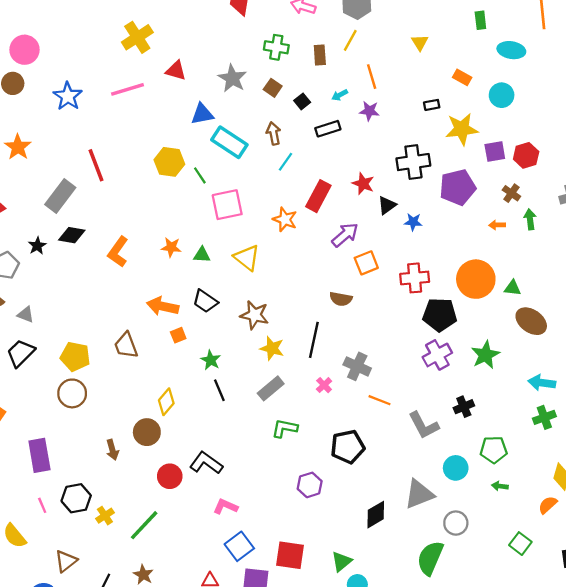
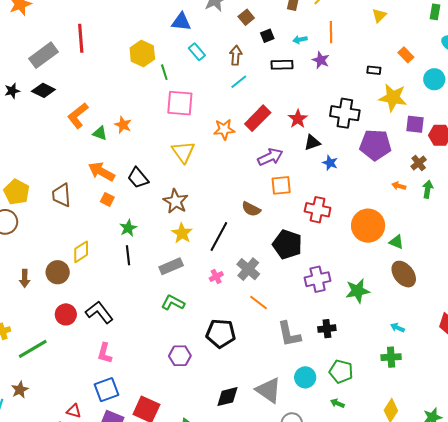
cyan rectangle: (229, 142) -> (197, 52), size x0.6
orange star: (285, 219) -> (224, 129), turned 30
green triangle: (202, 255) -> (100, 133), moved
black pentagon: (440, 315) -> (287, 244), moved
orange square: (178, 335) -> (107, 199), turned 32
cyan arrow: (542, 383) -> (398, 328), size x0.6
gray triangle: (419, 494) -> (268, 390), turned 40
pink L-shape: (225, 507) -> (105, 353), turned -115

